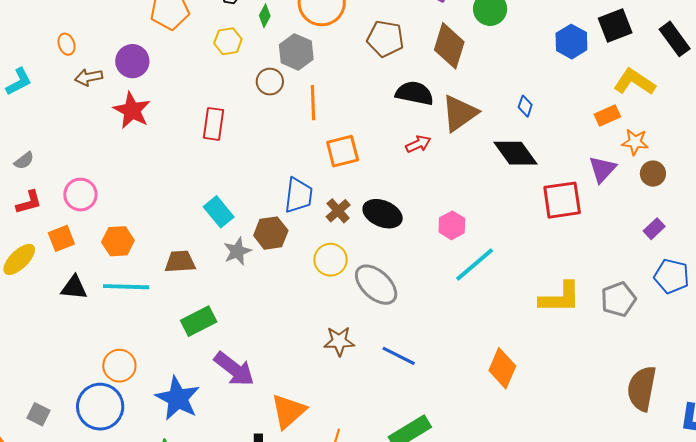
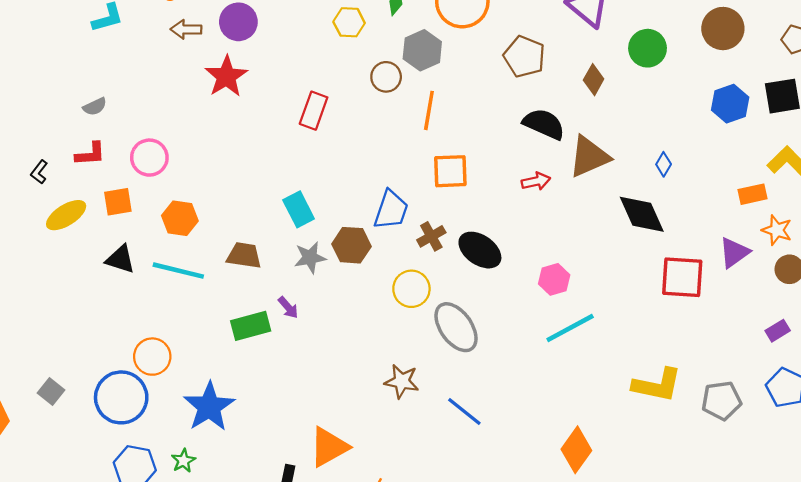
brown diamond: (449, 46) -> (594, 80), size x0.6
purple arrow: (234, 369) -> (288, 307), moved, size x0.5

